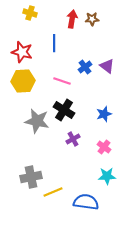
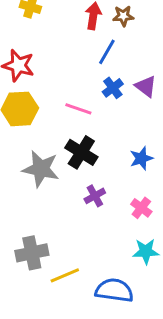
blue line: (54, 43) -> (107, 52), moved, turned 30

